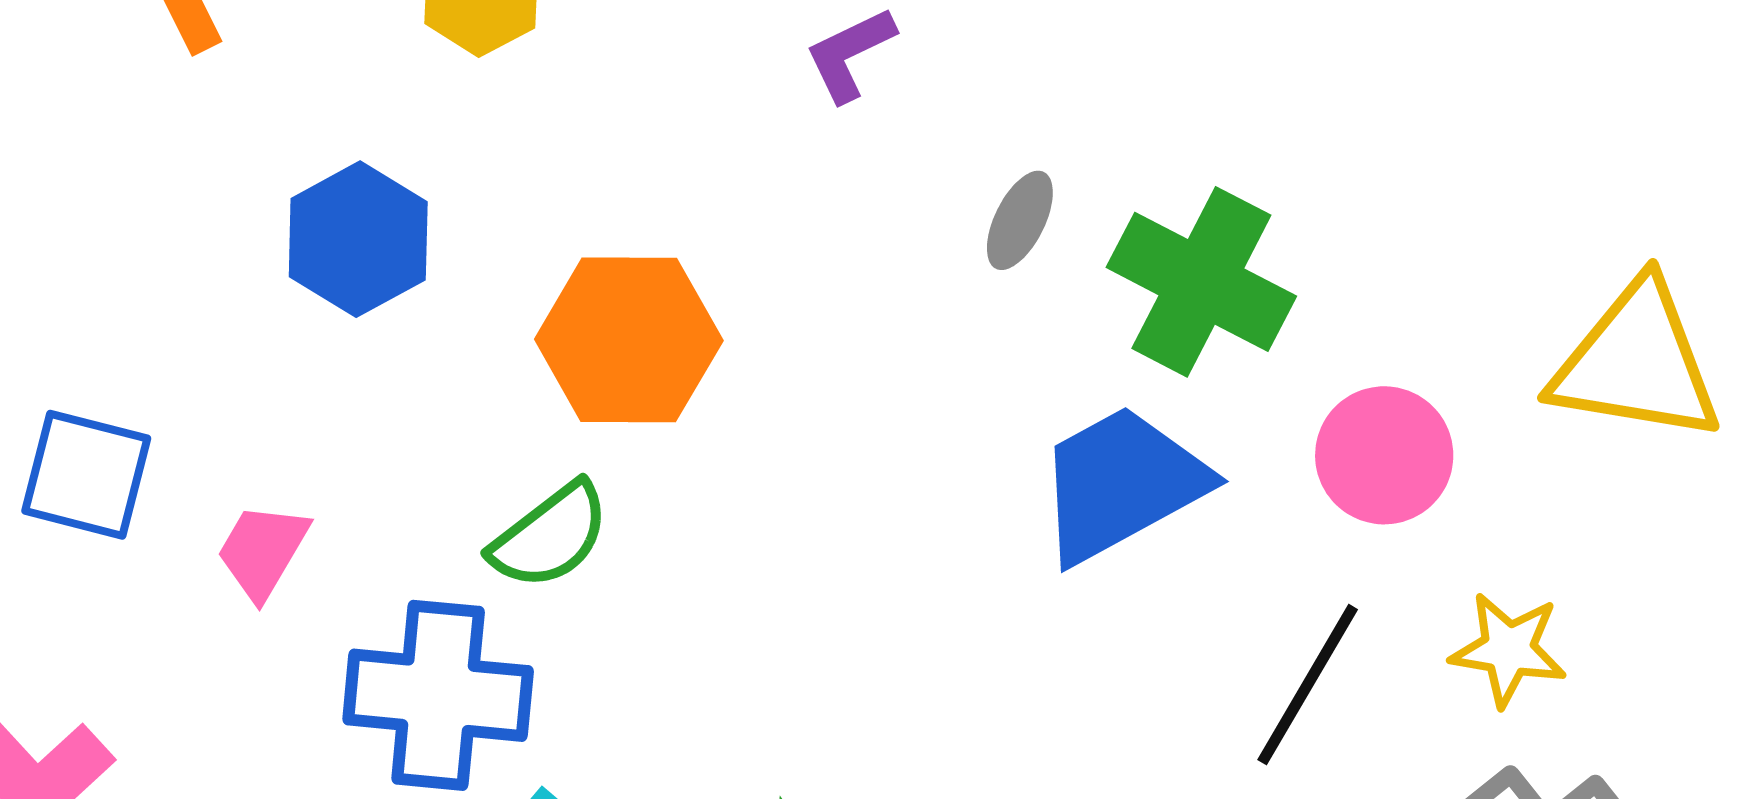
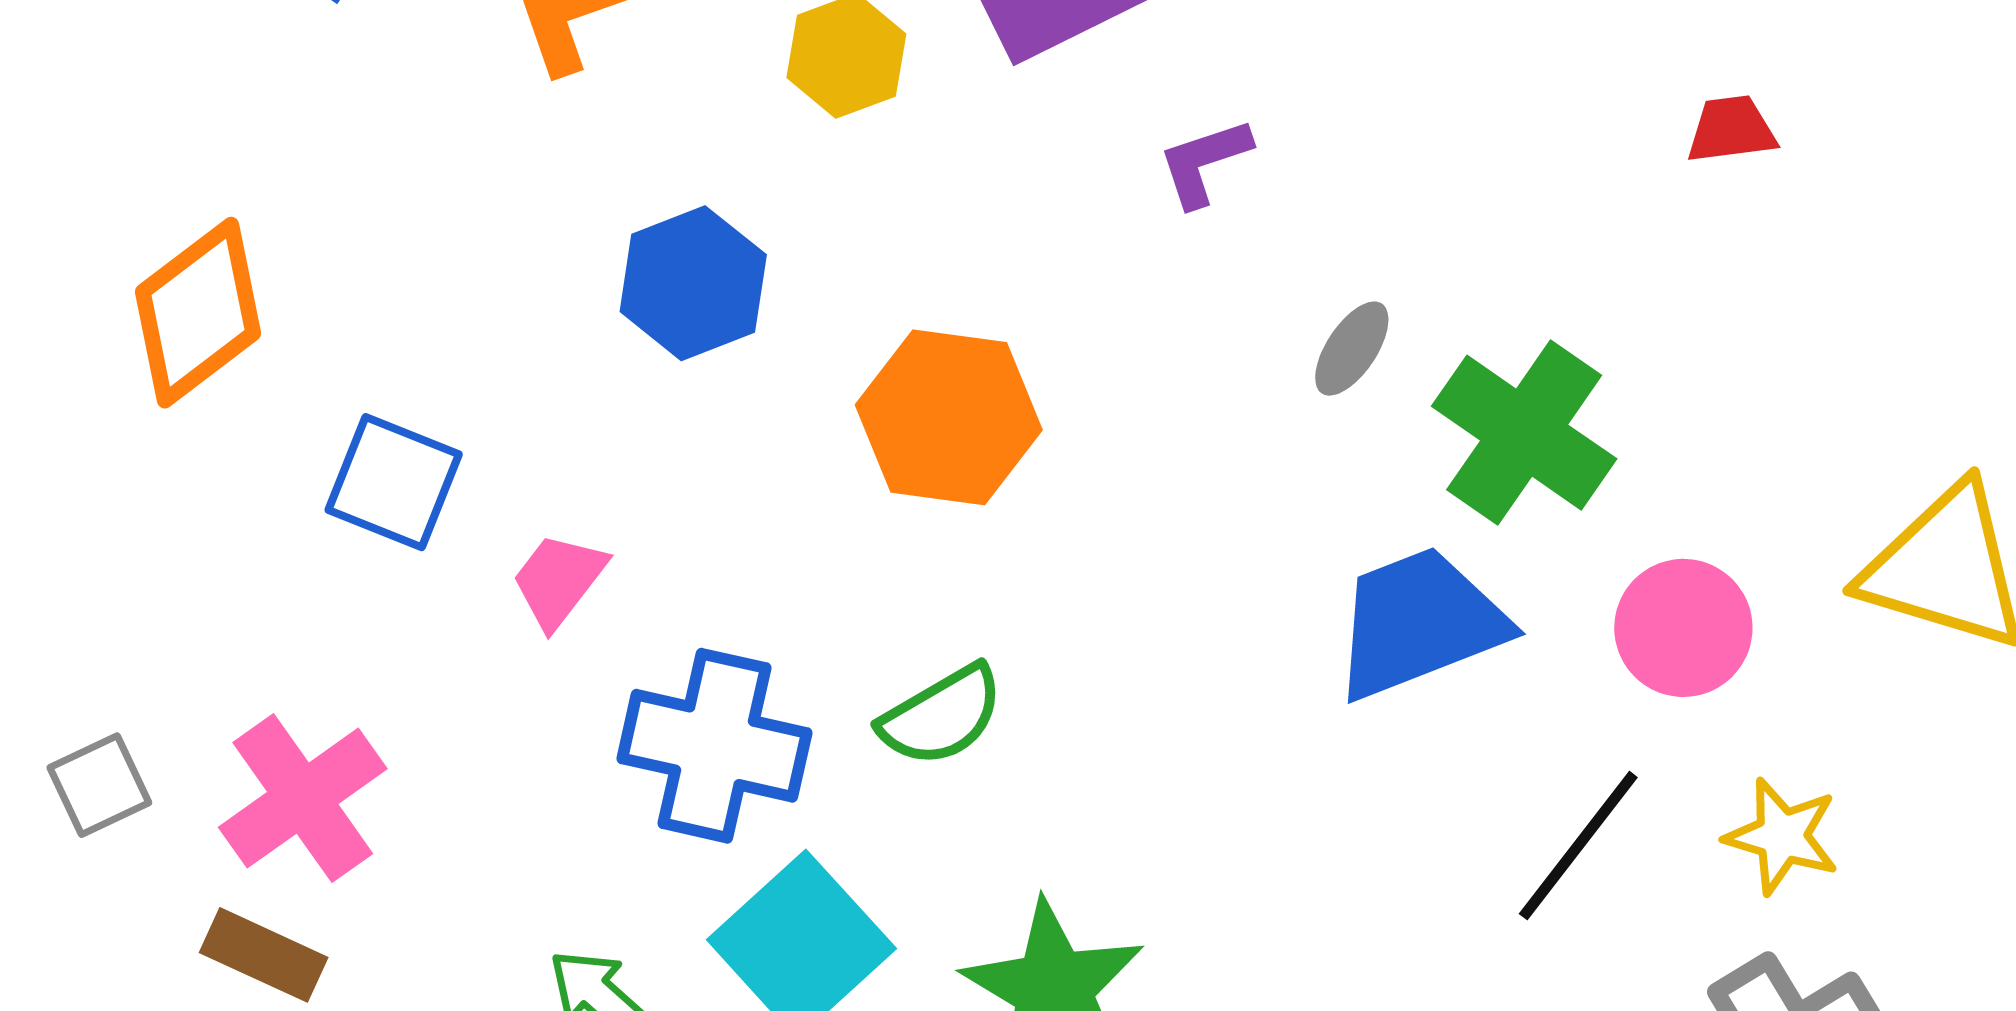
green semicircle: (550, 536) -> (942, 716), moved

